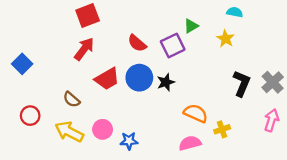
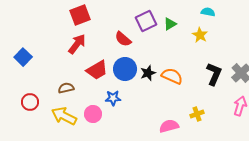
purple square: (173, 45) -> (146, 21), moved
brown semicircle: (72, 99) -> (66, 88), turned 126
orange semicircle: (196, 113) -> (172, 76), moved
blue star: (129, 141) -> (113, 98), moved

